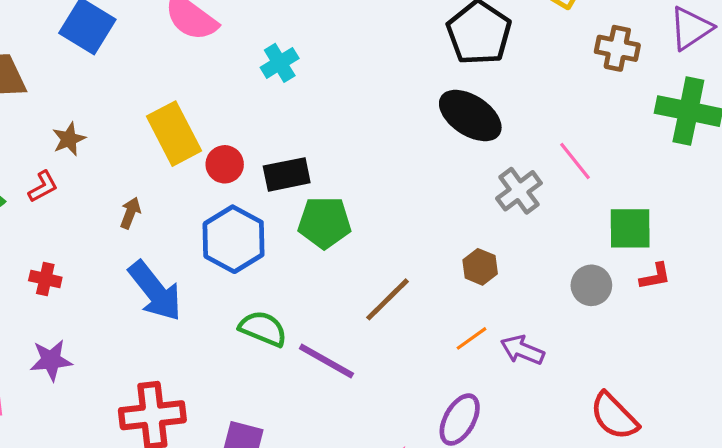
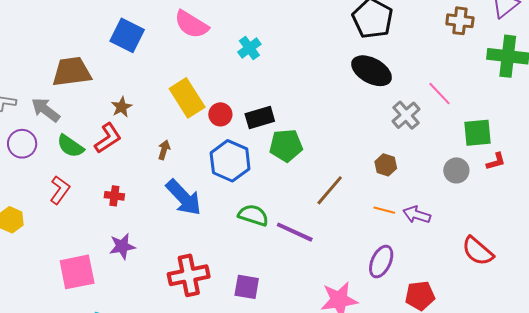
red L-shape: (43, 187) -> (108, 138), size x1.5
orange line: (472, 338) -> (384, 210), turned 55

